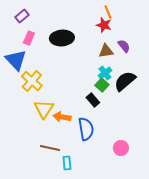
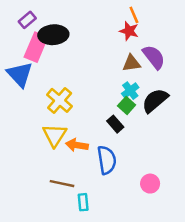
pink rectangle: (29, 38) -> (36, 47), size x1.6
black ellipse: (62, 38) -> (53, 35), moved
purple semicircle: (124, 46) -> (154, 57), size x1.5
yellow cross: (32, 81) -> (60, 100), moved

